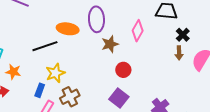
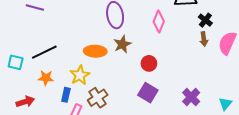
orange ellipse: (68, 29) -> (95, 51), moved
brown star: (110, 44) -> (122, 44), moved
black line: (45, 46) -> (44, 52), moved
orange star: (13, 72) -> (46, 78), moved

